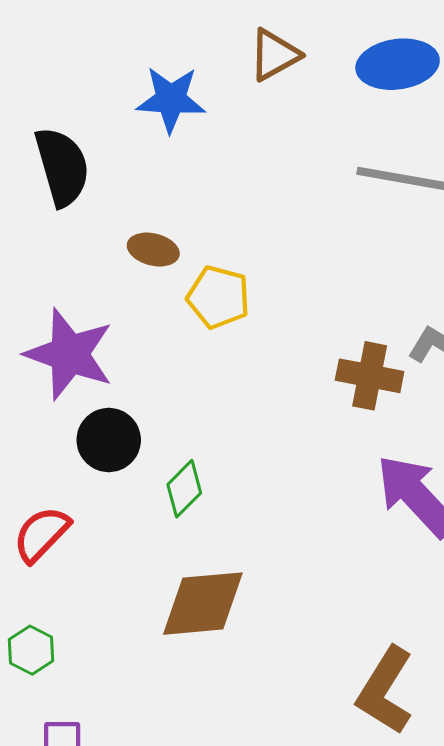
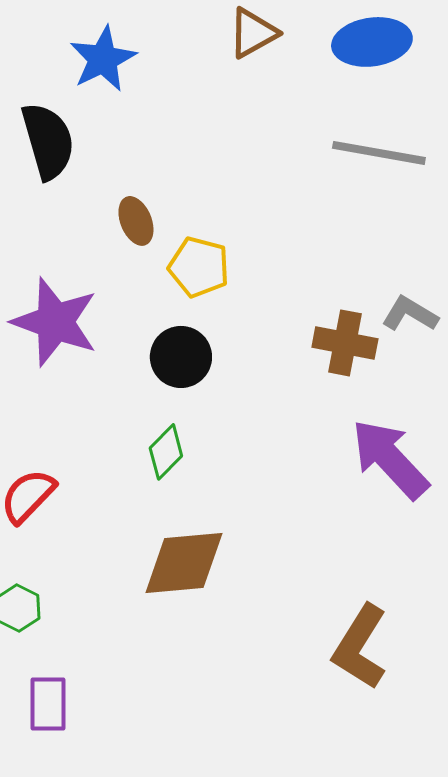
blue star: (171, 99) -> (103, 59), moved, turned -30
brown ellipse: (153, 250) -> (136, 221), turned 54
black circle: (109, 440) -> (181, 357), moved

